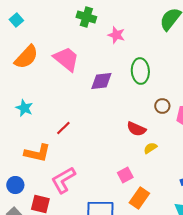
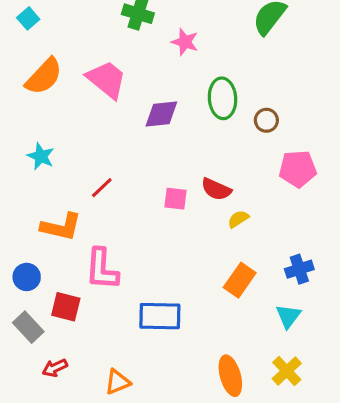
brown circle: (162, 106) -> (266, 120), moved
pink square: (125, 175) -> (175, 199), moved, turned 35
pink L-shape: (63, 180) -> (102, 269), turned -56
orange rectangle: (139, 198) -> (240, 280), moved

